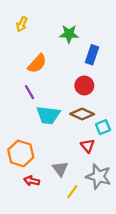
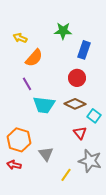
yellow arrow: (22, 24) -> (20, 38), moved, turned 88
cyan square: (103, 127) -> (94, 116), turned -32
gray triangle: (60, 169) -> (46, 154), moved
red arrow: (32, 181) -> (14, 165), moved

